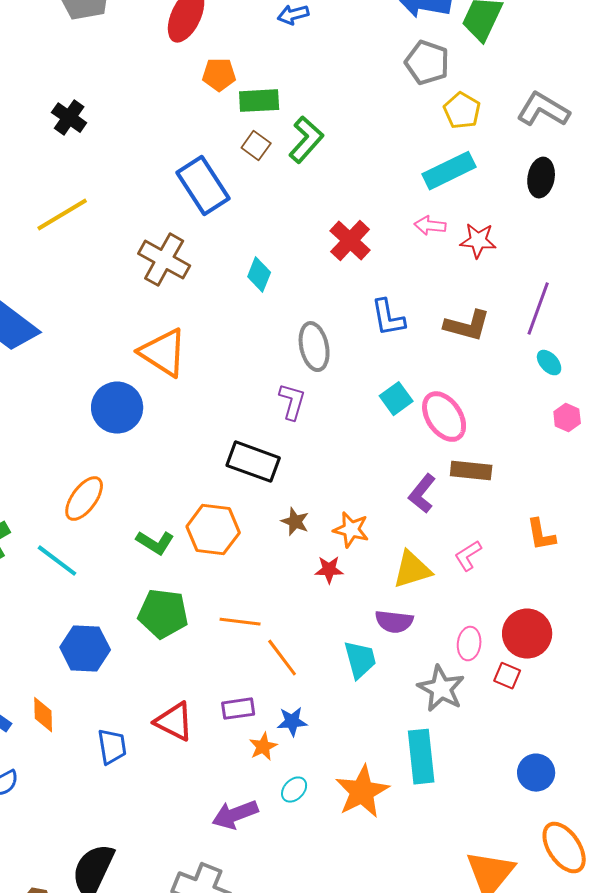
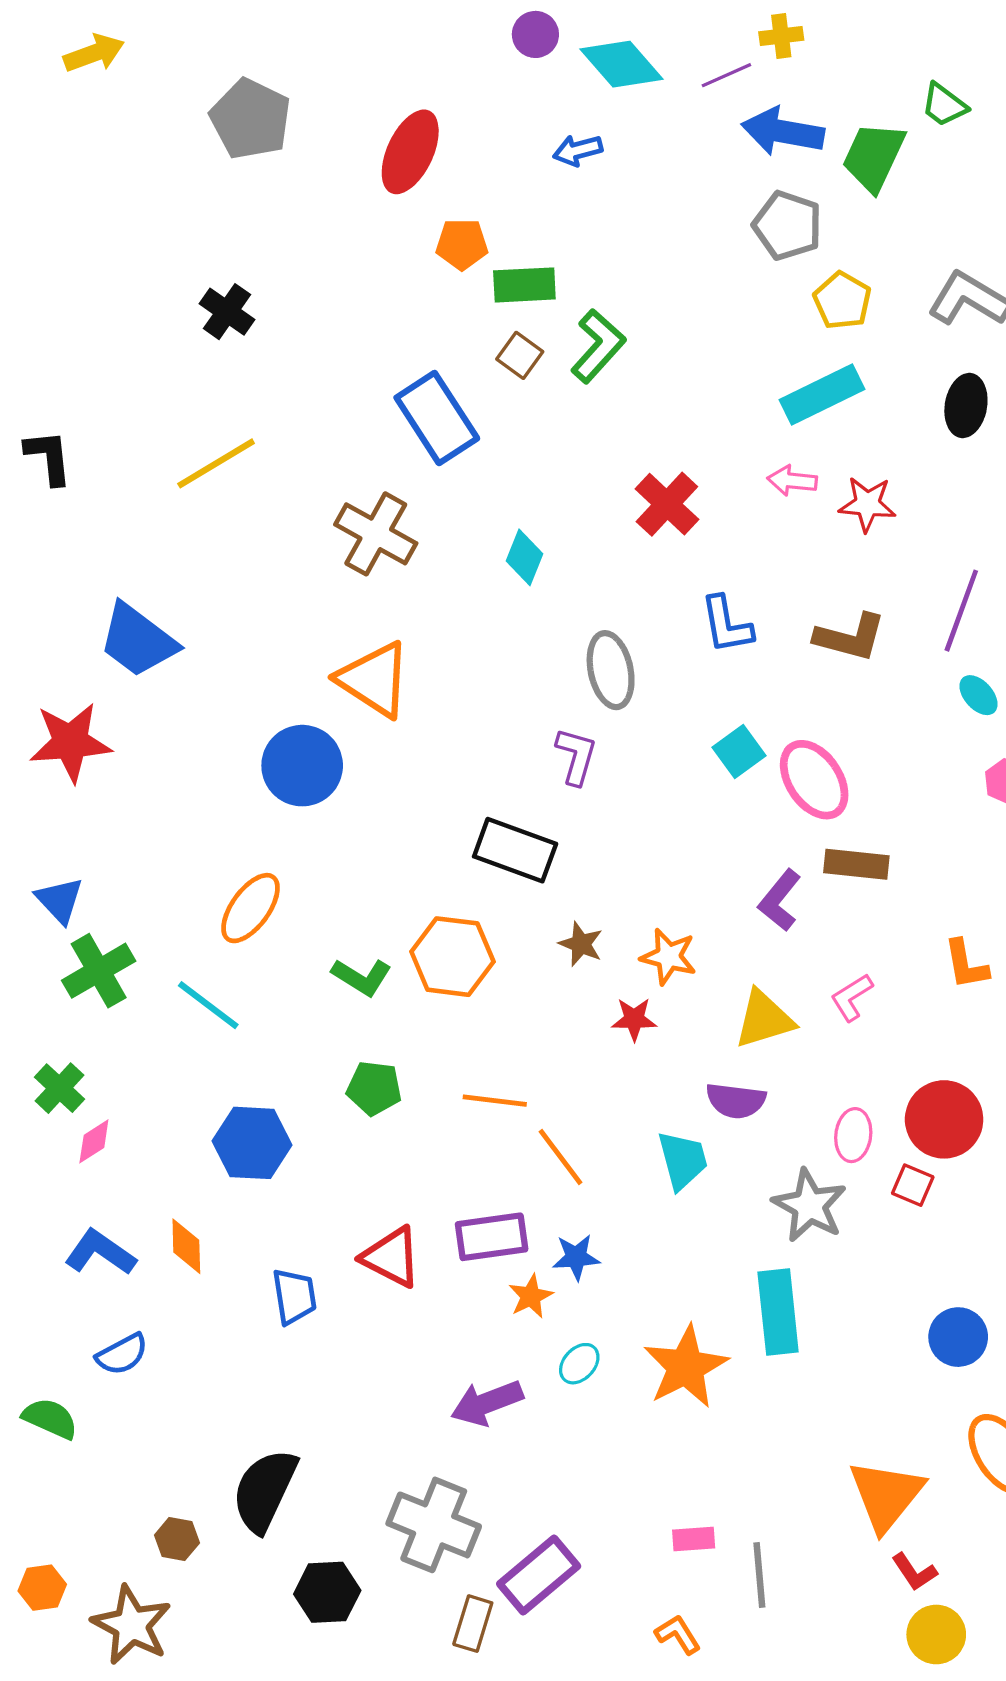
green pentagon: (163, 614) -> (374, 1088), size x0.7
purple rectangle: (238, 709) -> (492, 1237), size x1.4

